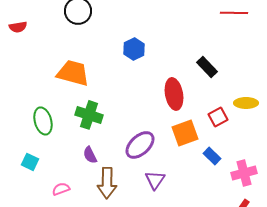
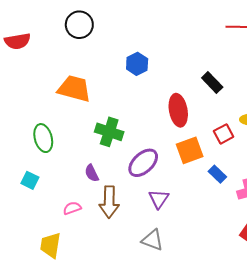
red semicircle: (18, 27) -> (17, 41), size x1.4
green cross: (89, 115) -> (109, 132), moved
pink semicircle: (61, 189) -> (72, 208), moved

